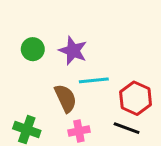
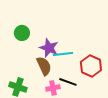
purple star: (73, 51) -> (49, 48), moved
black line: (127, 128) -> (68, 82), moved

